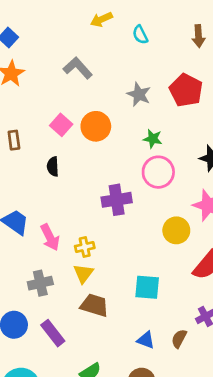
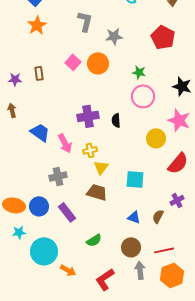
gray L-shape: (78, 68) -> (85, 21), turned 55
gray star: (139, 94) -> (114, 36), moved, turned -30
black semicircle: (53, 167) -> (116, 120), moved
purple cross: (117, 200) -> (88, 116), moved
yellow triangle: (83, 273) -> (101, 167), moved

